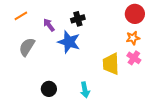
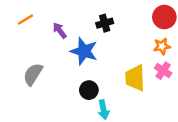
black cross: (78, 19) -> (105, 23), moved
gray semicircle: (27, 47) -> (33, 74), moved
black circle: (49, 89) -> (89, 90), moved

